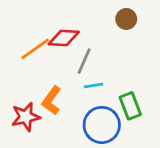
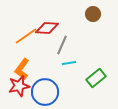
orange L-shape: (51, 100) -> (22, 69), moved
green rectangle: (130, 106) -> (96, 78), turned 72
blue circle: (102, 125) -> (45, 92), moved

